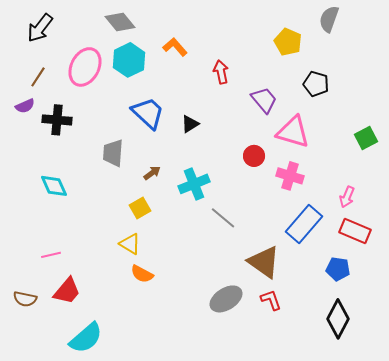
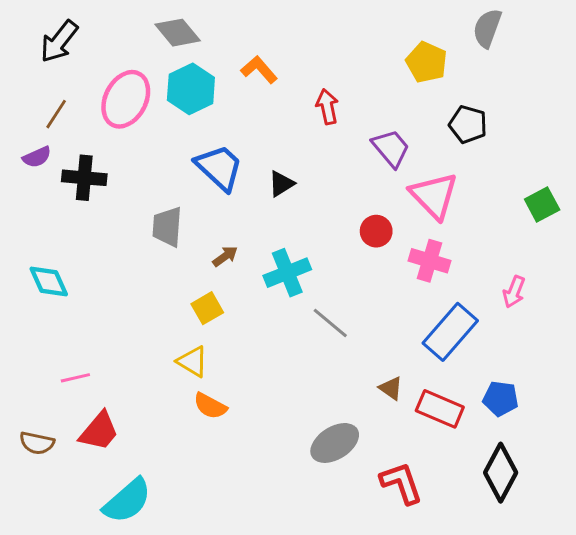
pink triangle: (293, 132) -> (434, 196), turned 30
cyan diamond: (54, 186) -> (49, 282), moved
red rectangle: (355, 231) -> (440, 409), moved
brown triangle: (264, 262) -> (391, 388), size x0.5
red L-shape: (271, 300) -> (401, 483), moved, size x1.4

